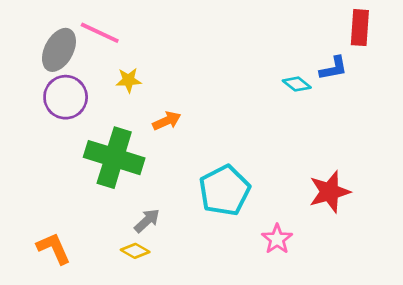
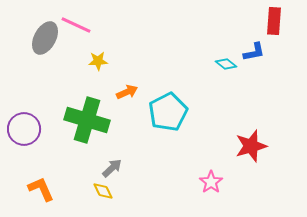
purple circle: (66, 97) -> (24, 129), moved
cyan pentagon: (224, 190) -> (168, 112), moved
yellow diamond: (135, 251) -> (103, 191), turned 35

